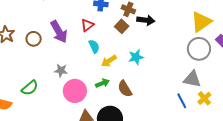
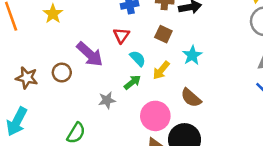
brown square: (122, 26) -> (163, 34), moved
green arrow: (102, 83) -> (132, 82), moved
pink circle: (75, 91) -> (155, 116), moved

